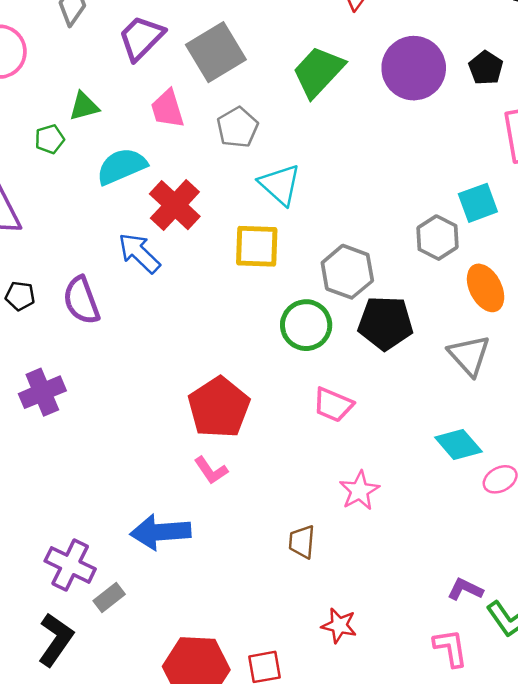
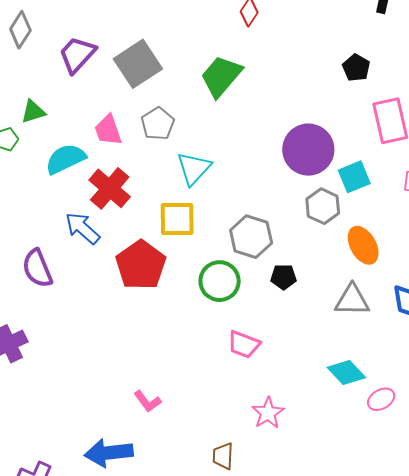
purple circle: (414, 68) -> (308, 150), moved
pink trapezoid: (167, 109) -> (108, 130), moved
cyan triangle: (280, 184) -> (194, 168), turned 33
black pentagon: (385, 323) -> (283, 277), size x0.6
gray triangle: (469, 355) -> (352, 300), turned -45
red pentagon: (219, 407) -> (141, 265), moved

